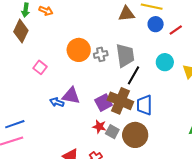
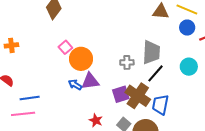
orange circle: (79, 50) -> (81, 59), moved
gray cross: (101, 54) -> (127, 62), moved
purple triangle: (71, 96) -> (90, 81), turned -30
red star: (99, 127) -> (96, 120), moved

